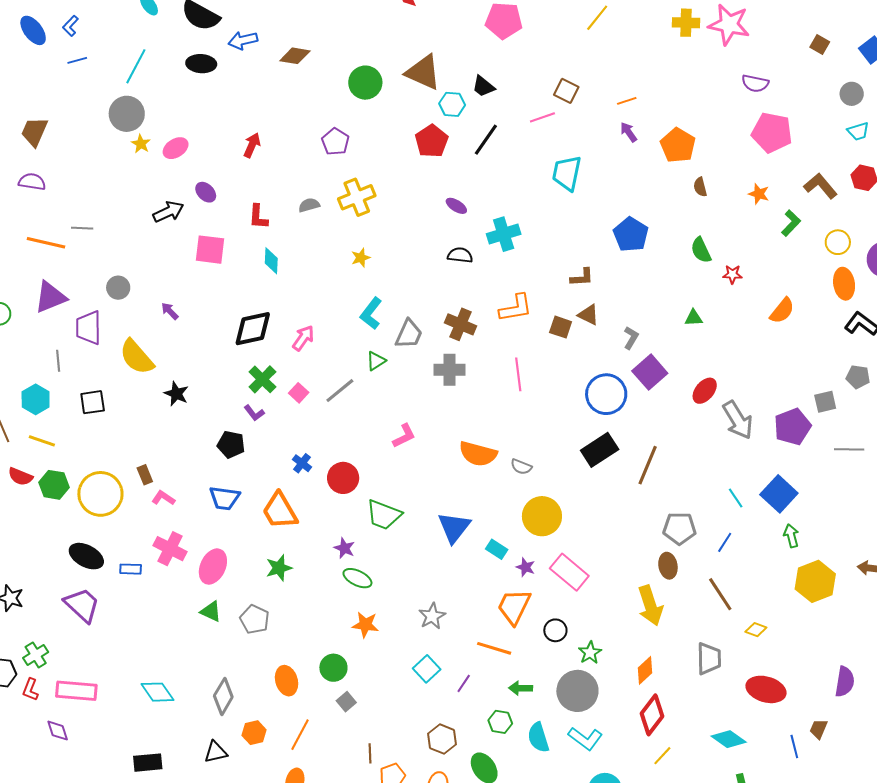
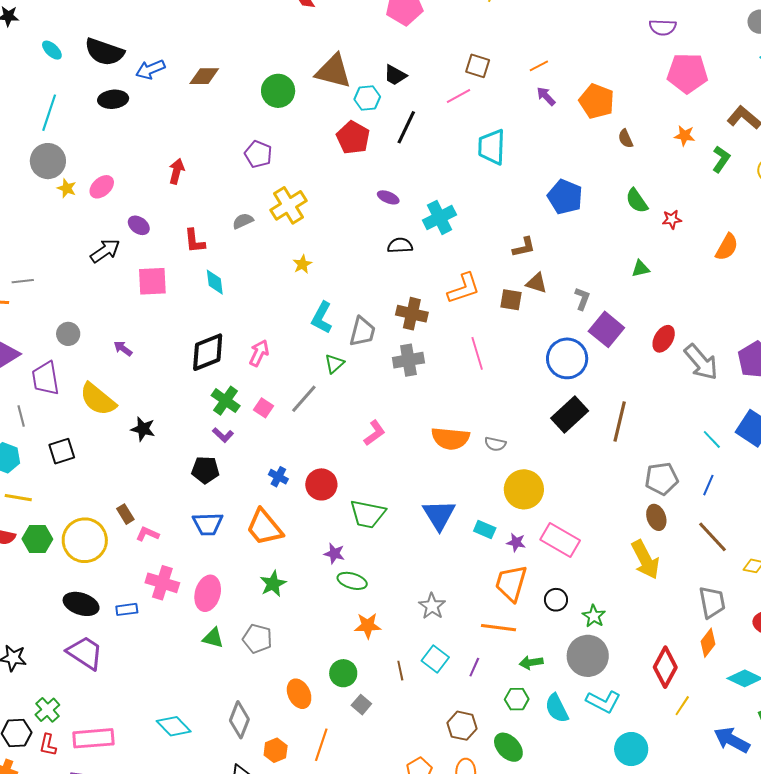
orange diamond: (645, 670) -> (708, 643), moved
brown line: (370, 753) -> (400, 671), moved

